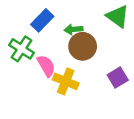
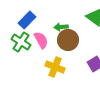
blue rectangle: (42, 20) -> (27, 20), moved
pink semicircle: (46, 66) -> (41, 40), moved

